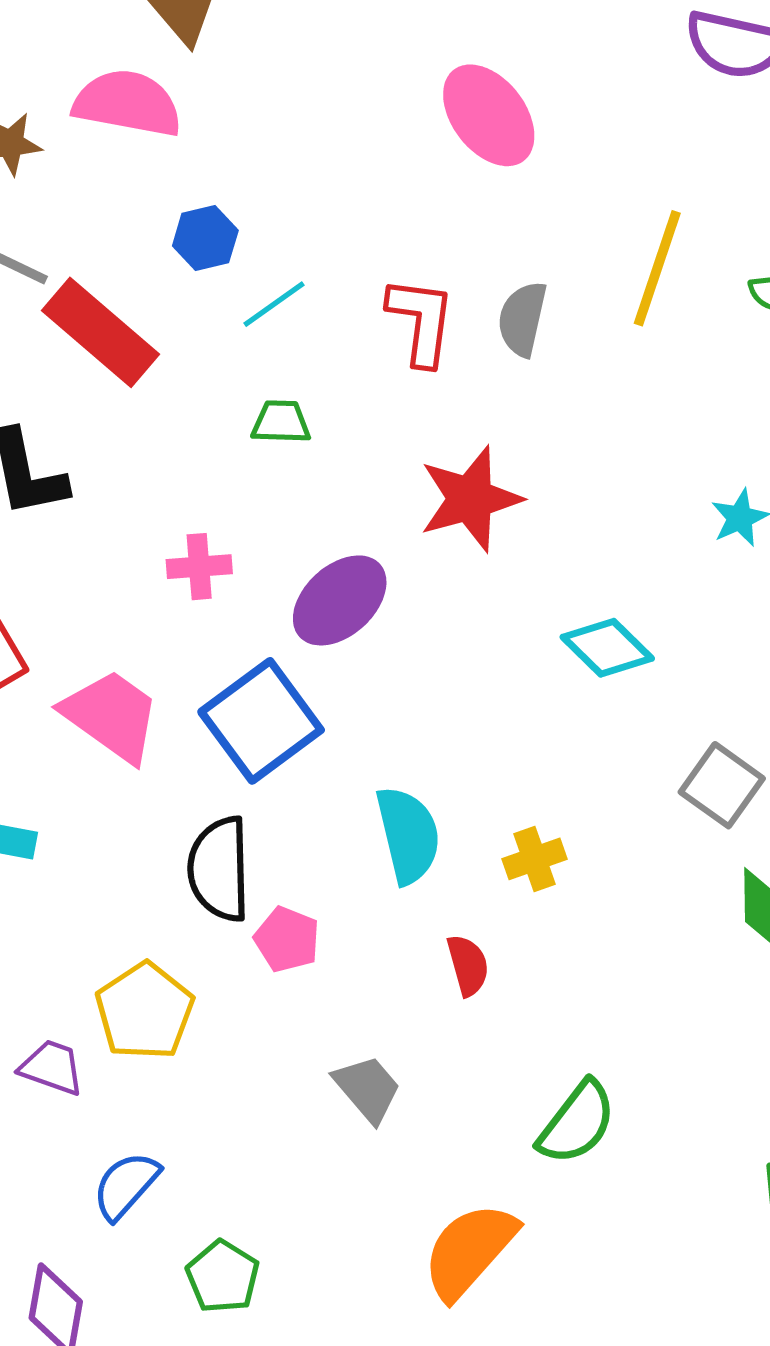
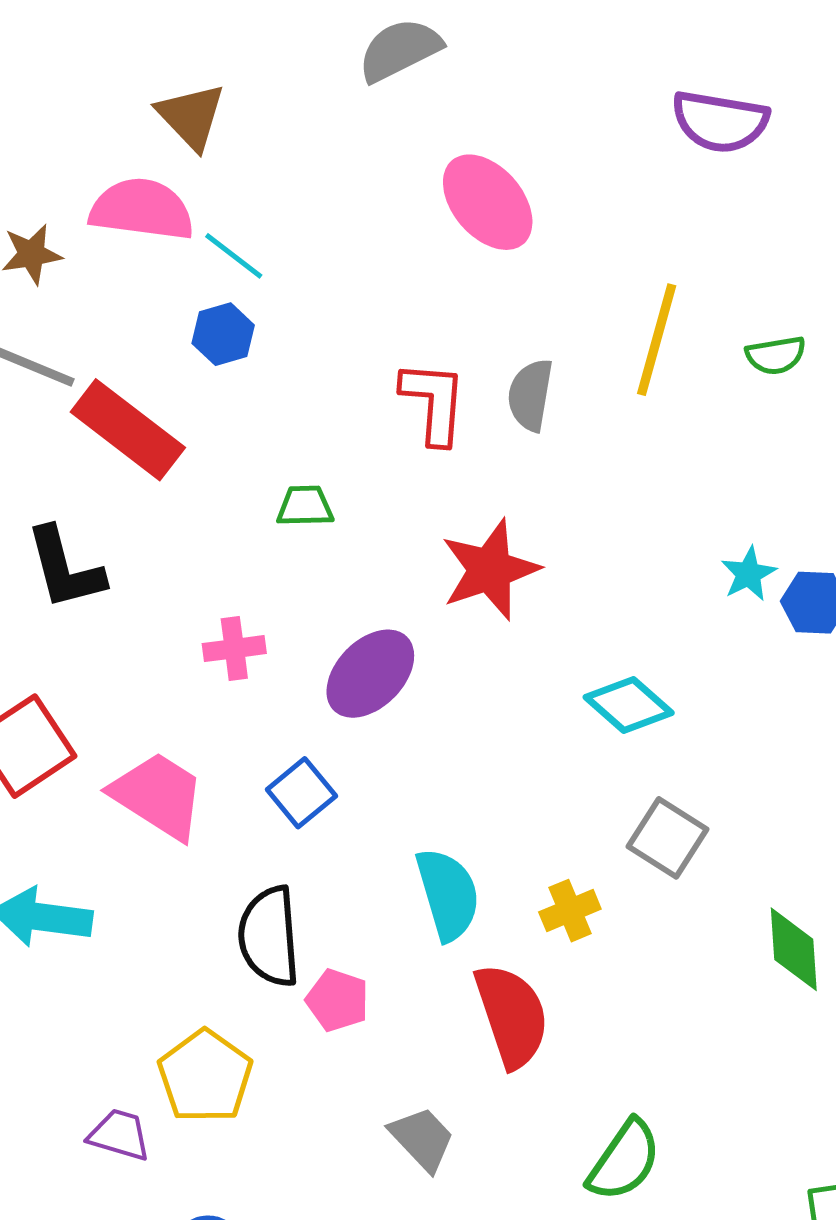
cyan line: (274, 304) -> (234, 256), moved, turned 76
blue square: (261, 721) -> (301, 793), size x0.6
gray square: (722, 785) -> (667, 838), moved
red semicircle: (468, 965) -> (512, 1016), size x1.8

